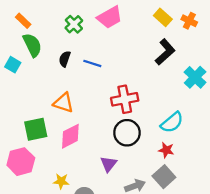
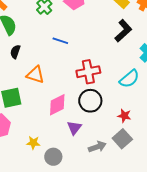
black semicircle: (65, 59) -> (15, 52), moved
cyan semicircle: (172, 122) -> (129, 79), moved
pink diamond: (70, 136) -> (57, 105), moved

